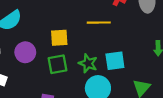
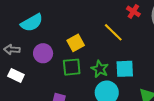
yellow line: (99, 23) -> (113, 32), turned 40
yellow square: (59, 38) -> (76, 43), turned -30

